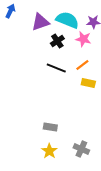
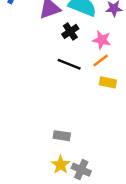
pink star: (83, 39) -> (102, 40), moved
gray cross: (81, 149) -> (81, 170), moved

